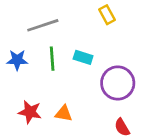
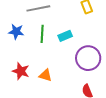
cyan rectangle: (83, 57) -> (65, 36), turned -48

